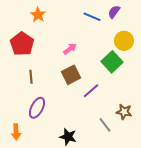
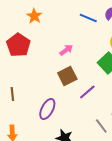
brown line: (31, 77) -> (12, 94), moved
purple ellipse: (37, 108) -> (47, 109), moved

